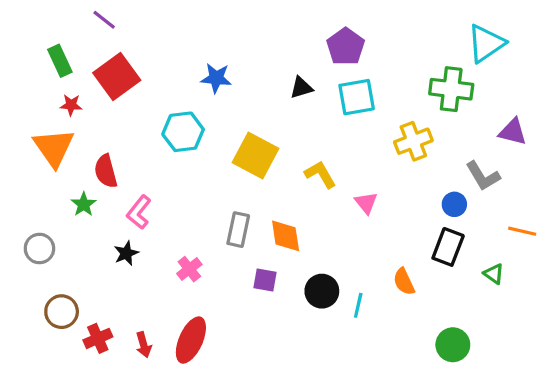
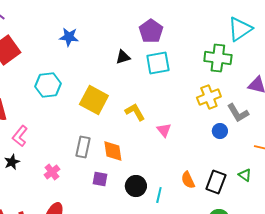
blue star: (216, 78) -> (69, 37), moved
yellow cross: (413, 141) -> (209, 97), moved
black rectangle: (448, 247) -> (216, 182), moved

